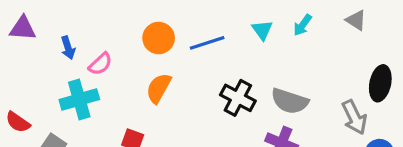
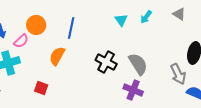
orange circle: (159, 38) -> (36, 25), moved
blue line: (207, 43) -> (71, 28), moved, turned -60
gray semicircle: (290, 101) -> (138, 64), turned -140

